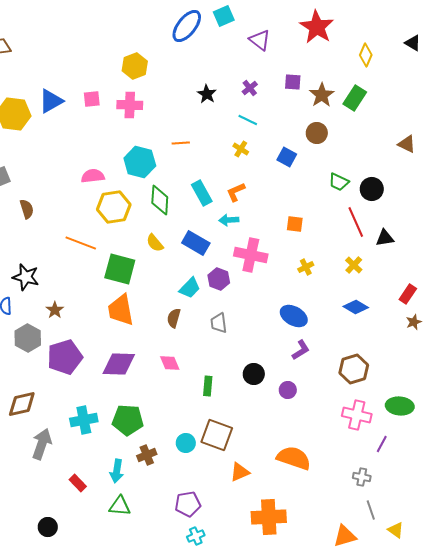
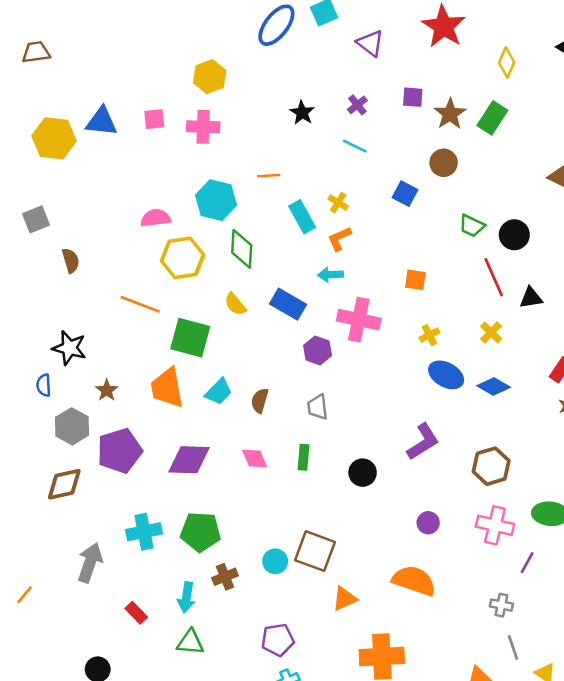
blue triangle: (51, 101) -> (102, 122), turned 36
yellow cross: (241, 149) -> (338, 203), moved
cyan rectangle: (202, 193) -> (302, 217), moved
cyan trapezoid: (190, 288) -> (219, 392), moved
orange trapezoid: (121, 310) -> (167, 388), moved
blue ellipse: (294, 316) -> (446, 375), moved
purple L-shape: (301, 350) -> (423, 442), size x1.4
green rectangle: (208, 386) -> (303, 457), moved
purple circle: (288, 390) -> (428, 523), moved
brown diamond: (22, 404) -> (64, 484), moved

